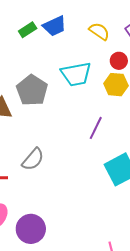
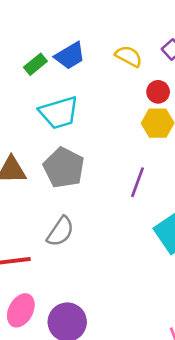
cyan trapezoid: (76, 74) -> (59, 113), moved
gray pentagon: (32, 90) -> (64, 168), moved

